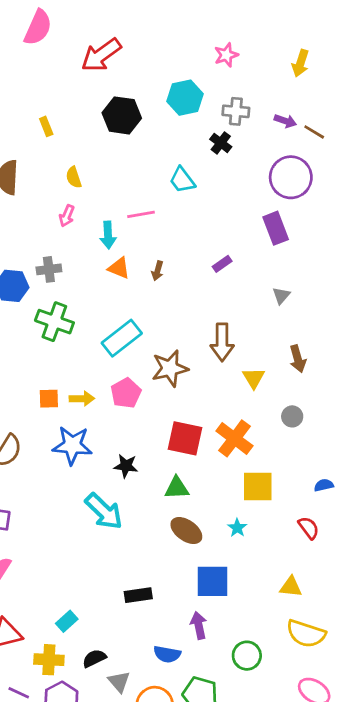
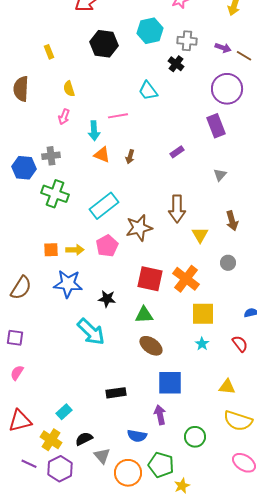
cyan star: (237, 528) -> (202, 344), moved
yellow cross: (49, 660) -> (51, 440), turned 30

